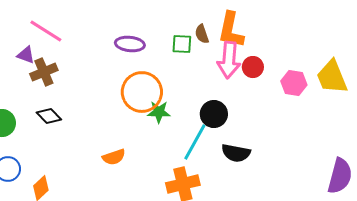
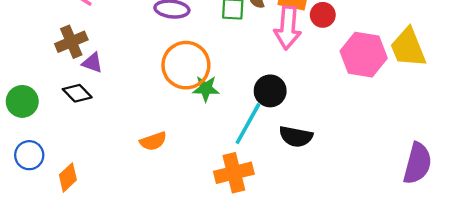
purple triangle: (26, 55) -> (92, 63), moved
red circle: (253, 67) -> (323, 15), moved
pink hexagon: (294, 83) -> (364, 55), size x1.5

